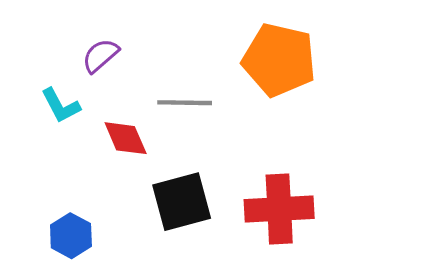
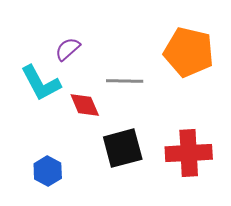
cyan L-shape: (61, 106) -> (41, 83), size x1.5

